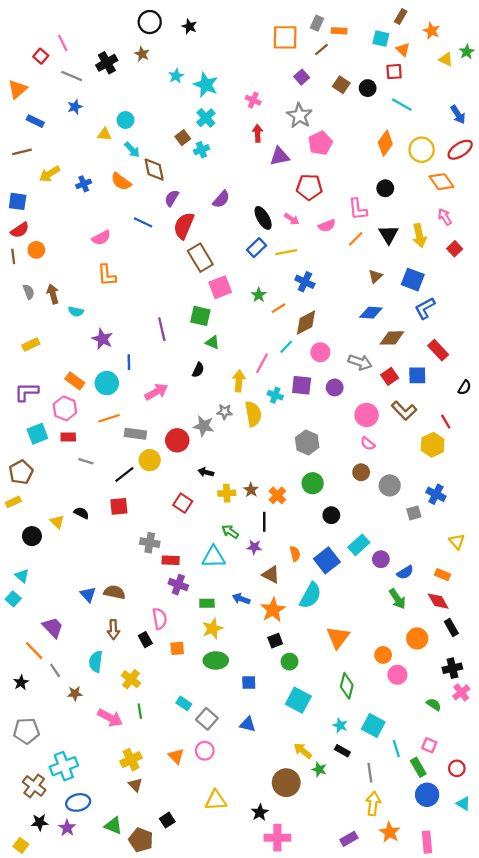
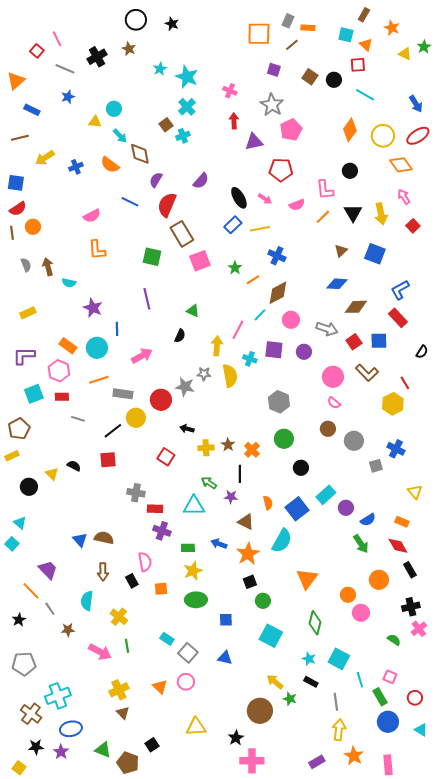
purple square: (302, 77) -> (274, 70), turned -32
blue L-shape: (425, 308) -> (400, 290), moved
green square: (200, 316) -> (152, 257), moved

